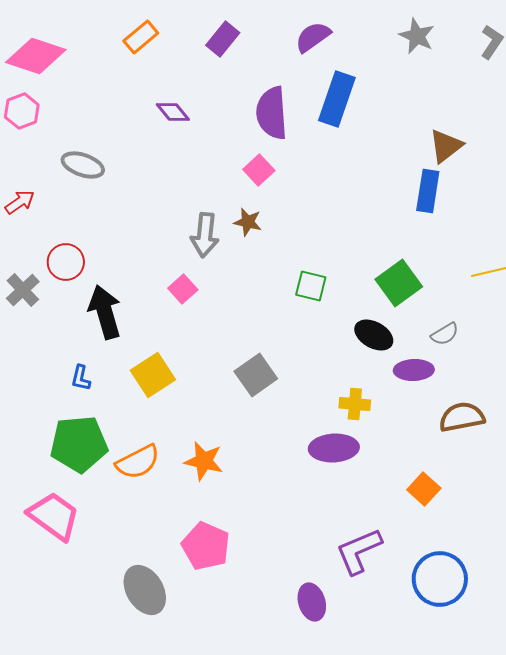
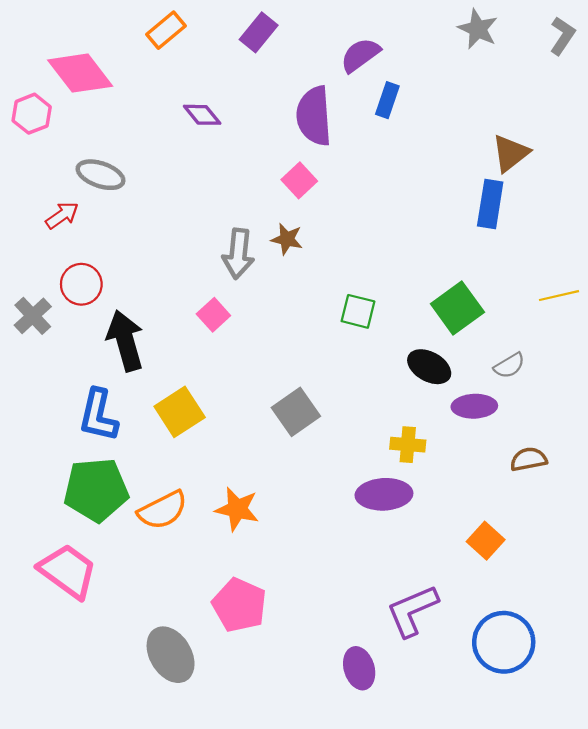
purple semicircle: (313, 37) -> (360, 55), moved
pink diamond: (36, 56) -> (80, 73), moved, turned 34
blue rectangle: (337, 99) -> (387, 100), size x0.6
red arrow: (20, 202) -> (62, 215), moved
blue L-shape: (81, 378) -> (98, 415), size x1.8
brown semicircle: (462, 417) -> (529, 459), size x0.7

